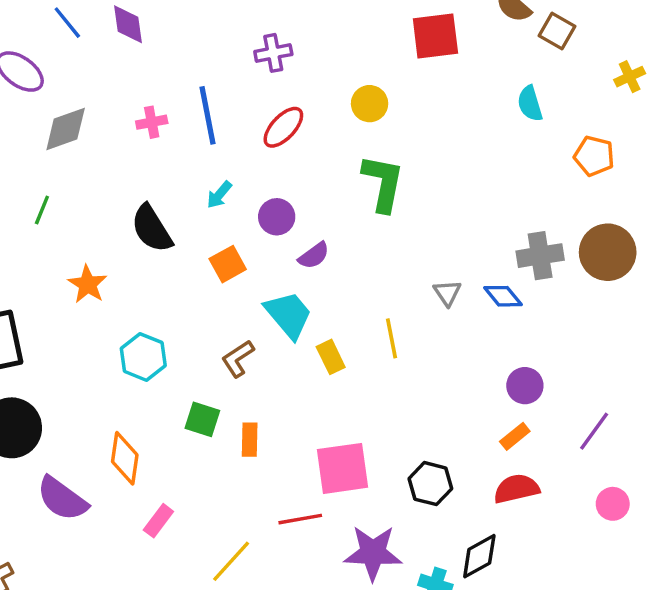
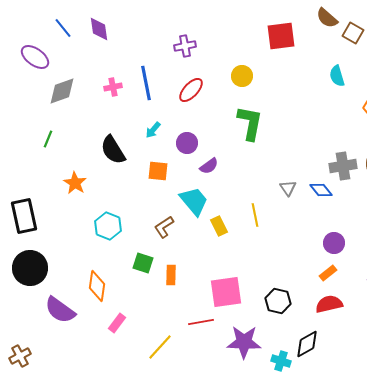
orange square: (228, 264) -> (158, 171), turned 35

